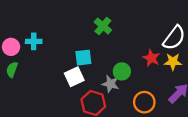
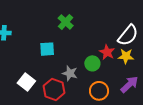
green circle: (122, 71) -> (92, 63), moved
white square: (74, 77) -> (26, 82), moved, turned -30

